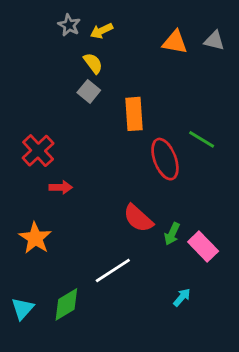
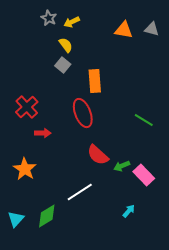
green line: (202, 139) -> (144, 120), moved
red ellipse: (165, 159) -> (83, 113), moved
green arrow: (172, 234) -> (122, 166), turned 42

